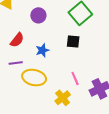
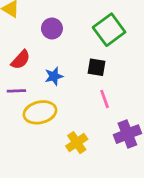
yellow ellipse: (34, 78) -> (40, 112), turned -30
pink line: (75, 78) -> (105, 99), moved

